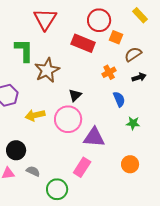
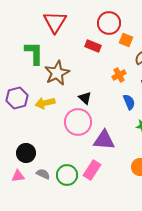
red rectangle: (83, 43) -> (93, 46), size x0.7
black triangle: (75, 95) -> (85, 98), turned -32
yellow arrow: (35, 115) -> (45, 103), moved
green circle: (57, 189) -> (67, 175), moved

